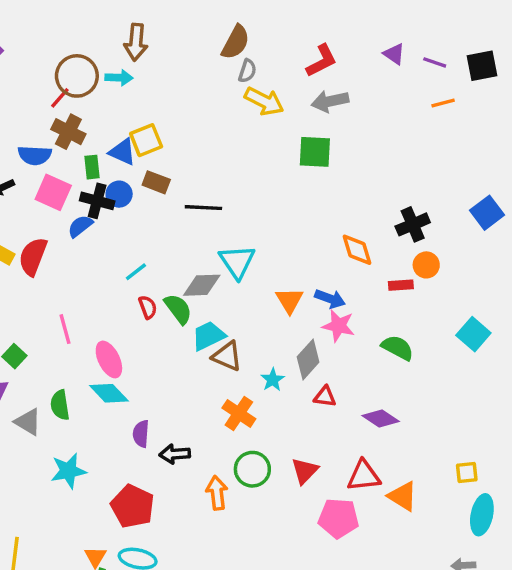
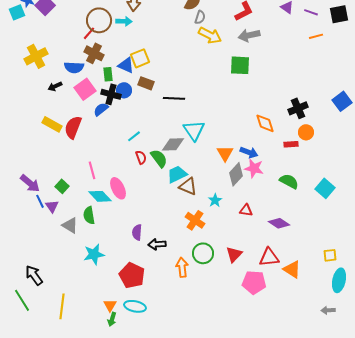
pink square: (53, 192) -> (85, 89), turned 30
cyan square: (473, 334) -> (325, 188), moved
gray diamond: (308, 359) -> (236, 174), moved
cyan diamond: (109, 393) -> (100, 196), moved

